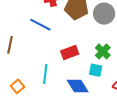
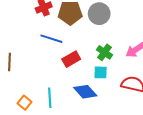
blue line: (40, 25) -> (51, 39), moved
cyan line: (45, 74) -> (50, 98), moved

